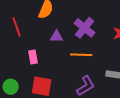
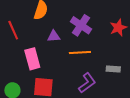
pink rectangle: (33, 57) -> (32, 59), size x1.5

